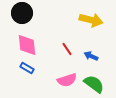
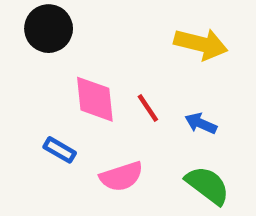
pink diamond: (27, 45) -> (95, 99), moved
pink semicircle: (67, 80) -> (121, 176), moved

